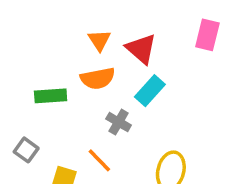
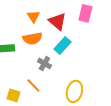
pink rectangle: (207, 35) -> (85, 13), moved

